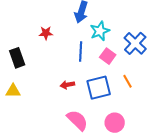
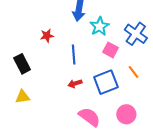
blue line: (81, 51) -> (74, 55), moved

